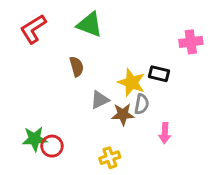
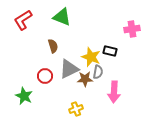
gray triangle: (100, 100) -> (69, 69), size x1.5
pink arrow: (165, 133) -> (114, 92), size x1.5
green star: (35, 139) -> (24, 96), turned 30
red circle: (52, 146) -> (45, 76), moved

